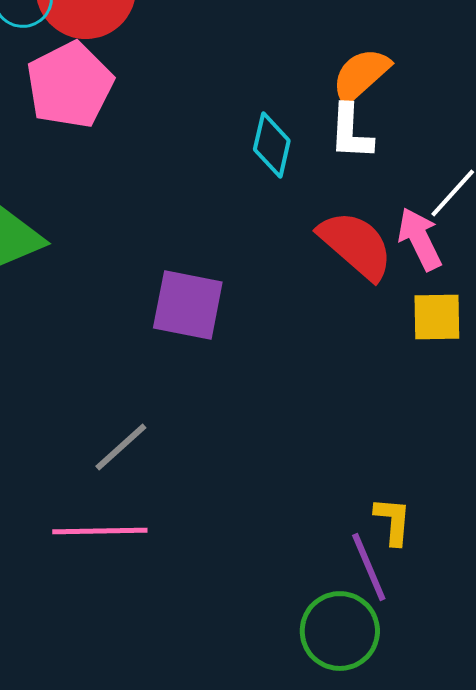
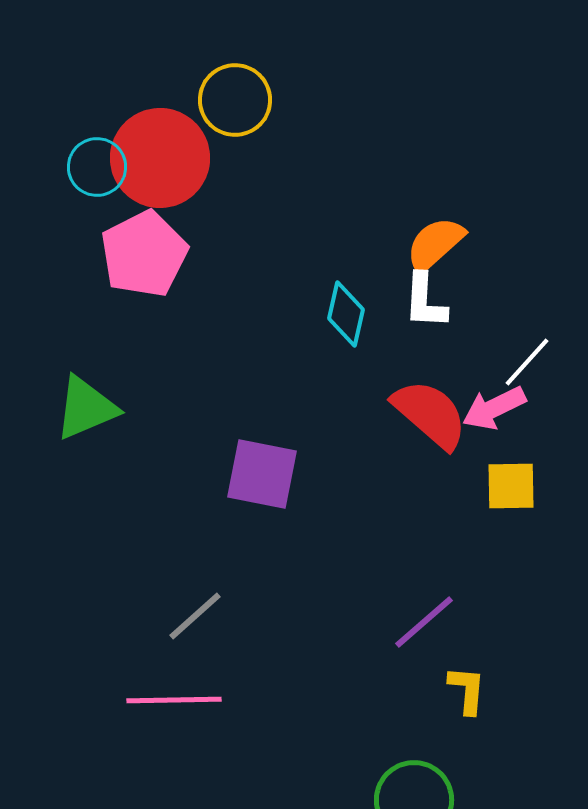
pink arrow: (420, 239) -> (494, 408), turned -90
purple line: (369, 567) -> (424, 622), moved, turned 72

